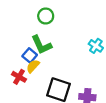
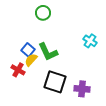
green L-shape: (41, 45) -> (48, 52), moved

